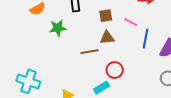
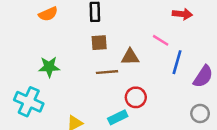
brown square: (106, 16) -> (99, 43), moved
green star: (58, 28) -> (49, 67), moved

